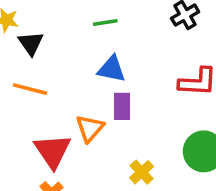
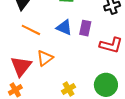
orange line: (30, 89) -> (31, 30), moved
purple rectangle: (122, 106) -> (85, 28), moved

